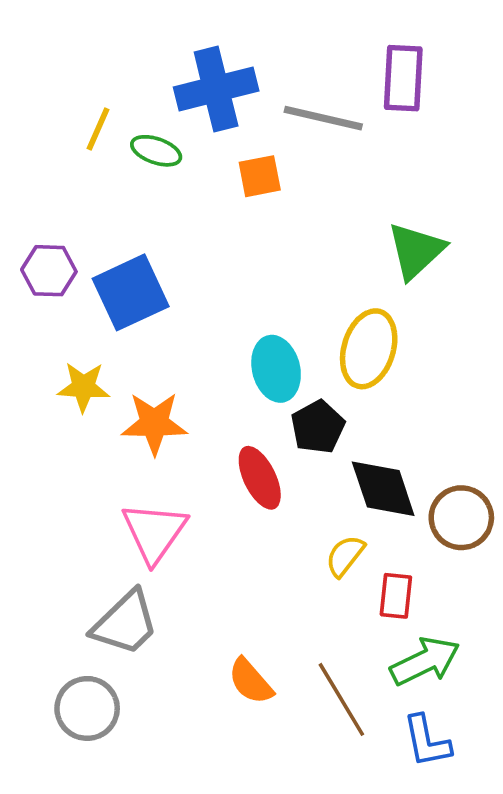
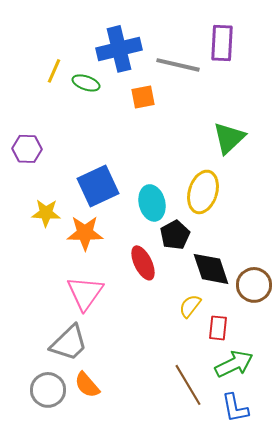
blue square: (131, 292) -> (98, 186), moved
orange semicircle: (251, 681) -> (87, 385), moved

